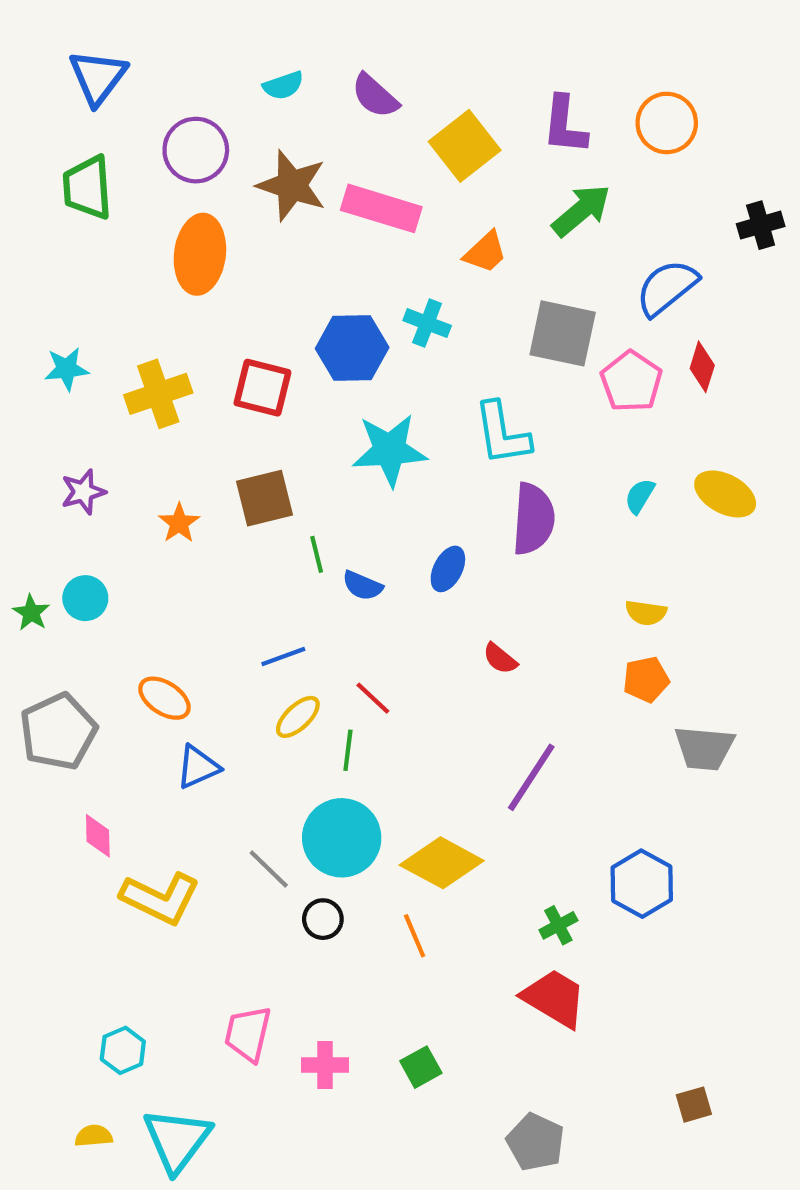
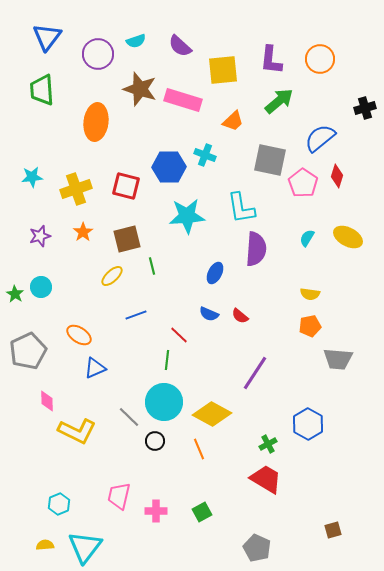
yellow square: (465, 146) -> (223, 70), turned 32
purple circle: (196, 150) -> (98, 54), moved
orange star: (179, 523) -> (83, 232), moved
blue semicircle: (362, 586) -> (209, 314), moved
yellow ellipse: (298, 717) -> (112, 276), moved

